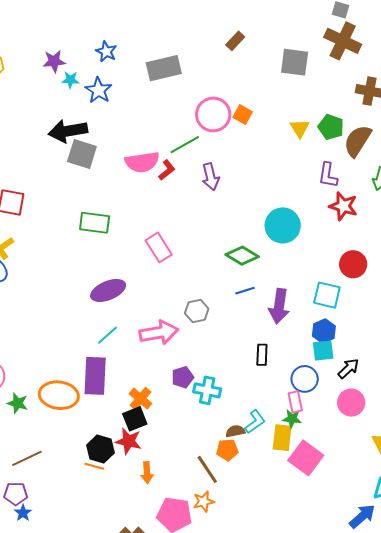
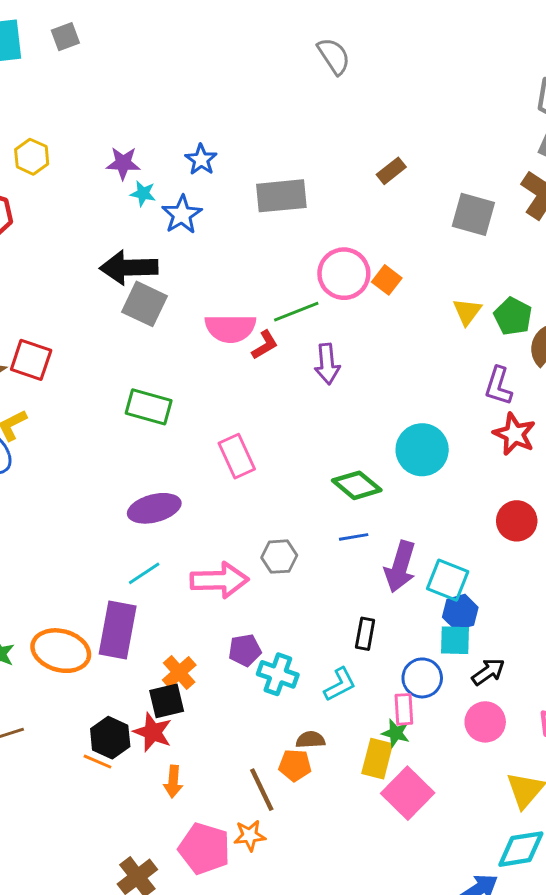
cyan square: (327, 295) -> (448, 580), moved
cyan L-shape: (255, 422) -> (340, 685), moved

